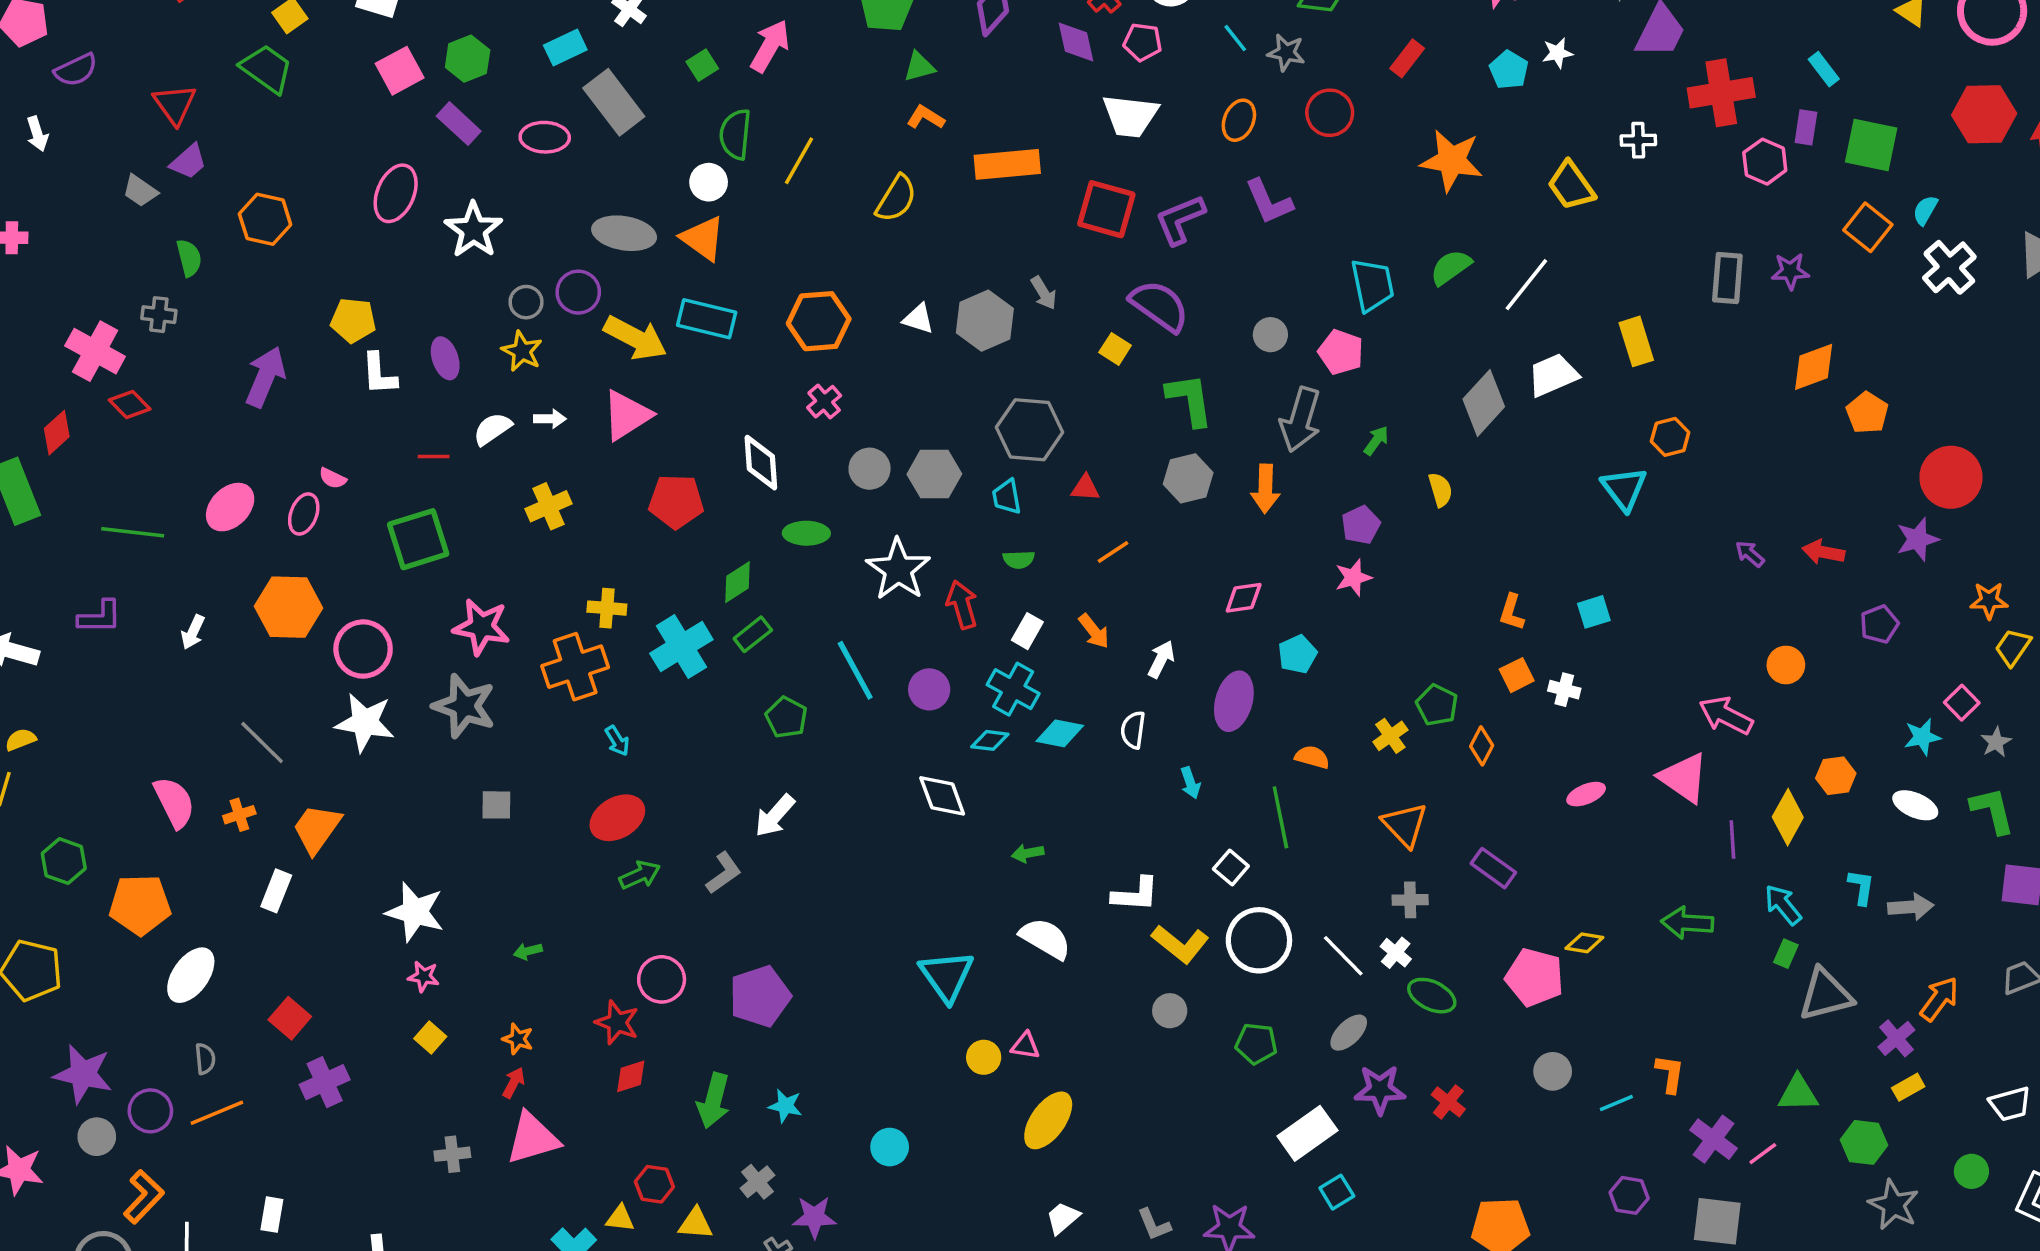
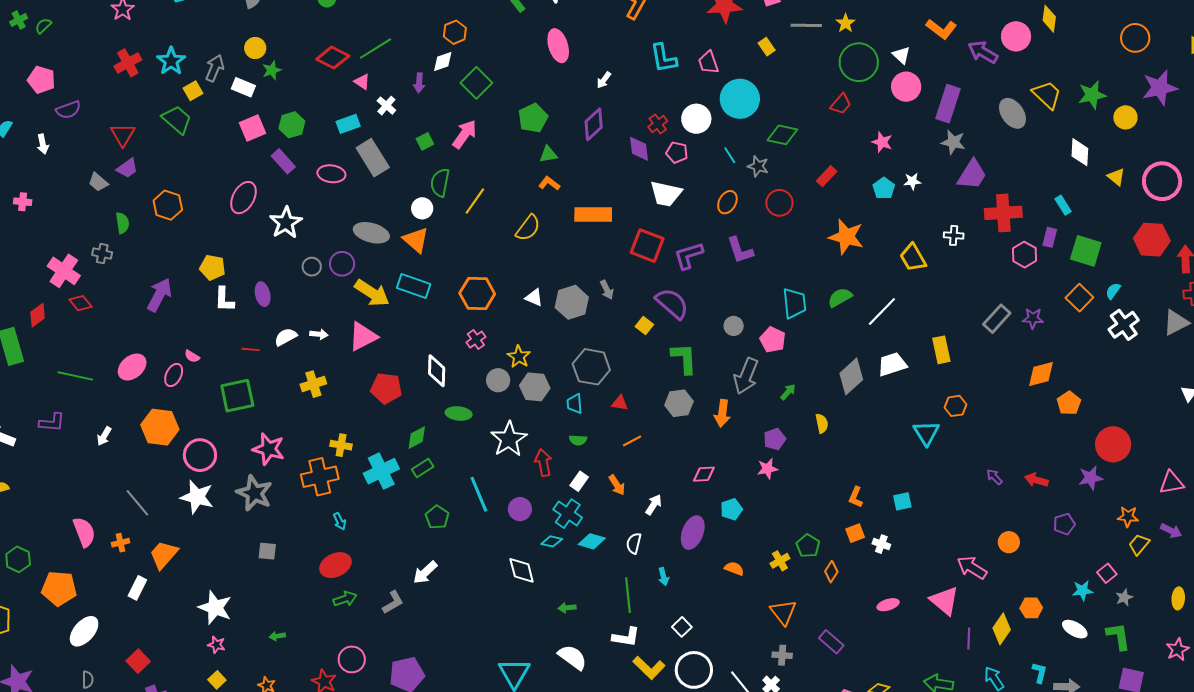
gray rectangle: (1727, 278) -> (997, 319), turned 32
yellow star: (522, 351) -> (519, 357), moved
green line: (1280, 817) -> (628, 595), moved

